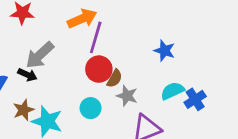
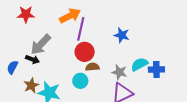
blue star: (164, 51) -> (122, 35), moved
brown semicircle: (115, 78) -> (92, 67), moved, turned -120
gray star: (127, 96) -> (119, 72), moved
blue cross: (195, 99) -> (156, 69), turned 35

